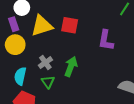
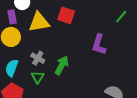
red square: (70, 25) -> (66, 15), moved
gray cross: (45, 63) -> (38, 58), turned -32

